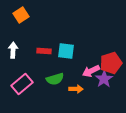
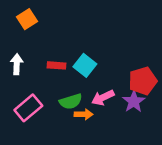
cyan square: (66, 51) -> (85, 65), turned 30
pink arrow: (91, 71) -> (103, 98), moved
orange arrow: (76, 89) -> (84, 114), moved

